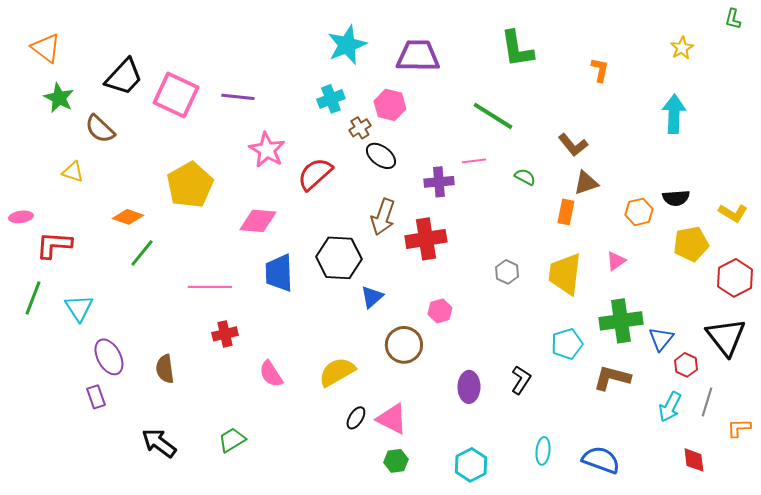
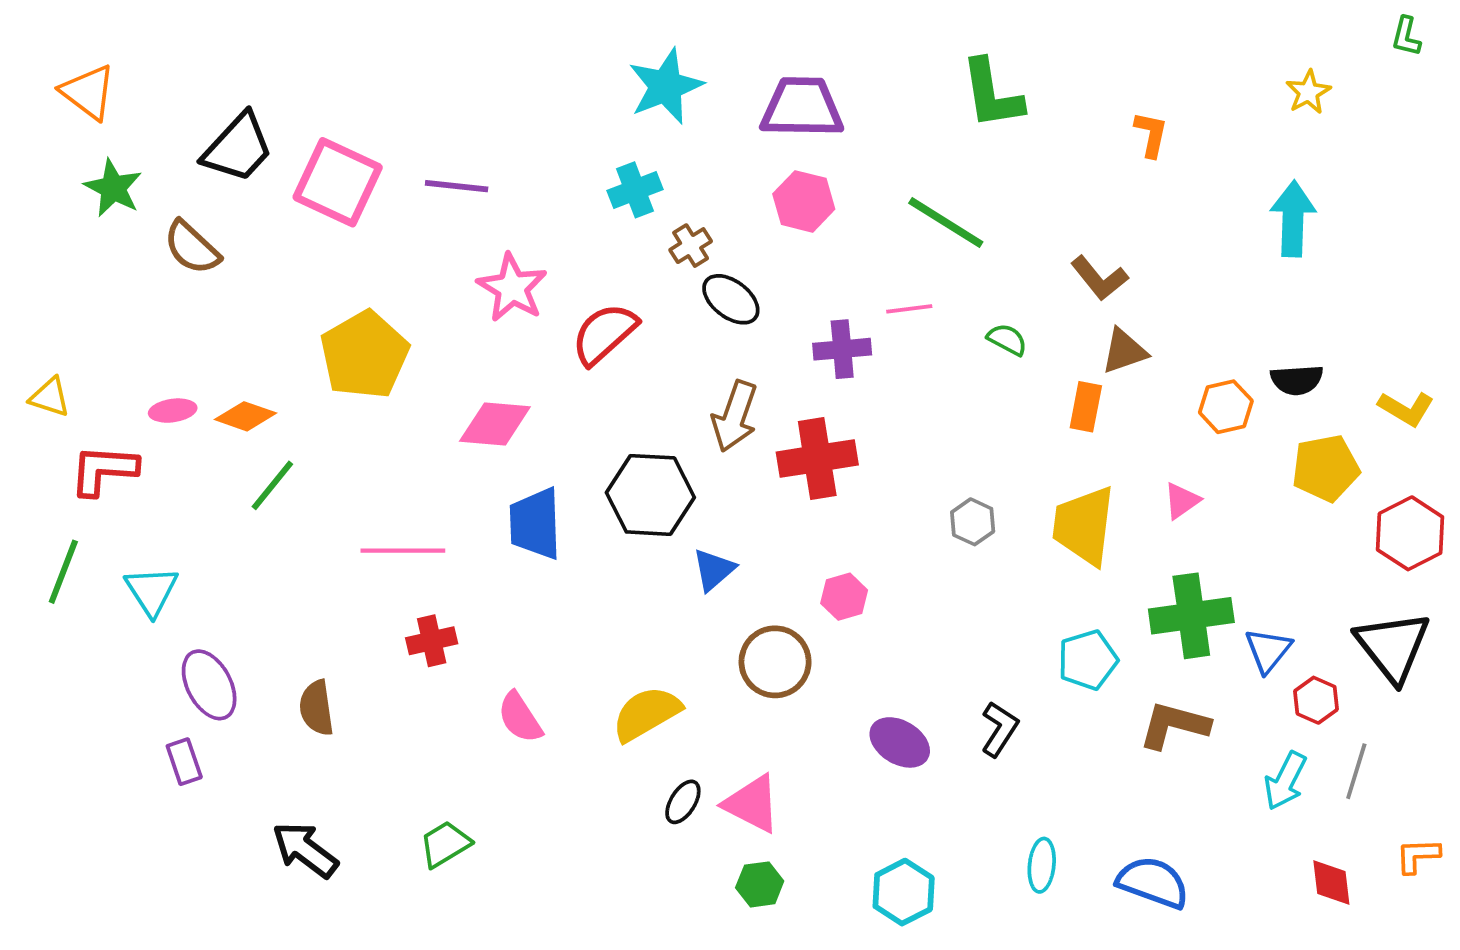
pink hexagon: (390, 105) -> (804, 201), moved
yellow triangle: (73, 172) -> (50, 397), moved
pink ellipse: (21, 217) -> (173, 411), moved
purple ellipse: (469, 387) -> (900, 742), turned -60
orange L-shape: (739, 428) -> (1418, 856), moved

